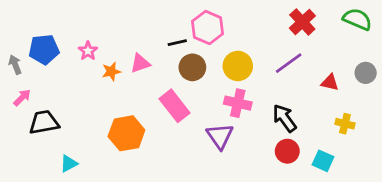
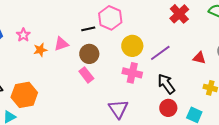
purple line: (289, 63) -> (160, 53), moved
brown circle: (192, 67) -> (89, 54), moved
pink rectangle: (175, 106) -> (86, 75), size x0.7
orange hexagon: (126, 133) -> (24, 95), moved
purple triangle: (220, 136) -> (118, 109), moved

